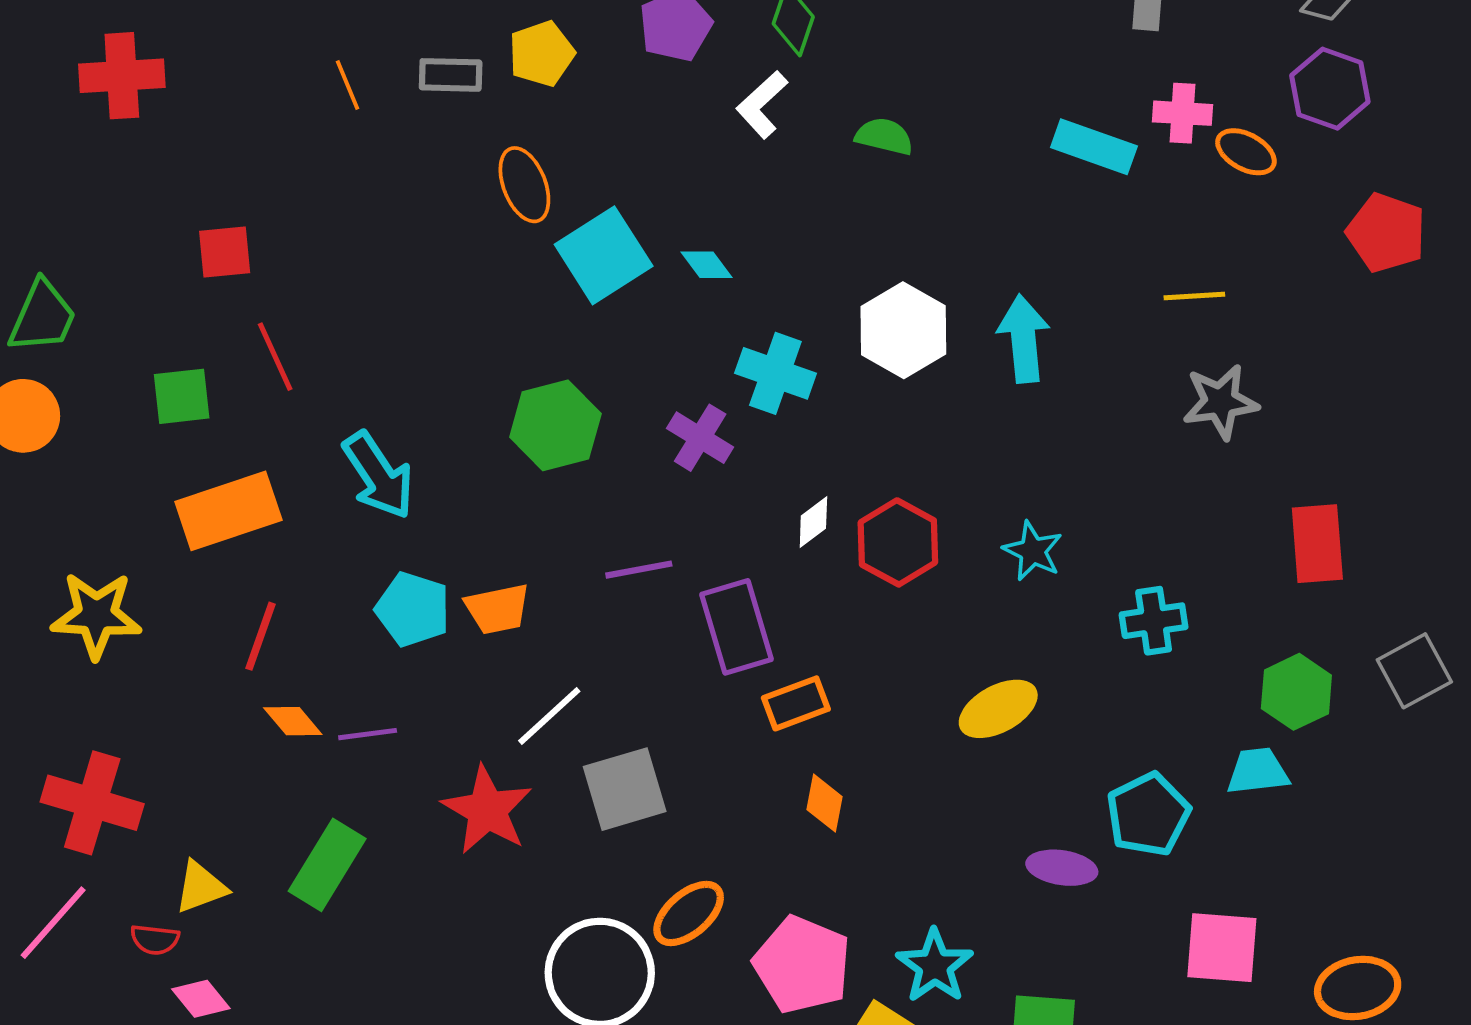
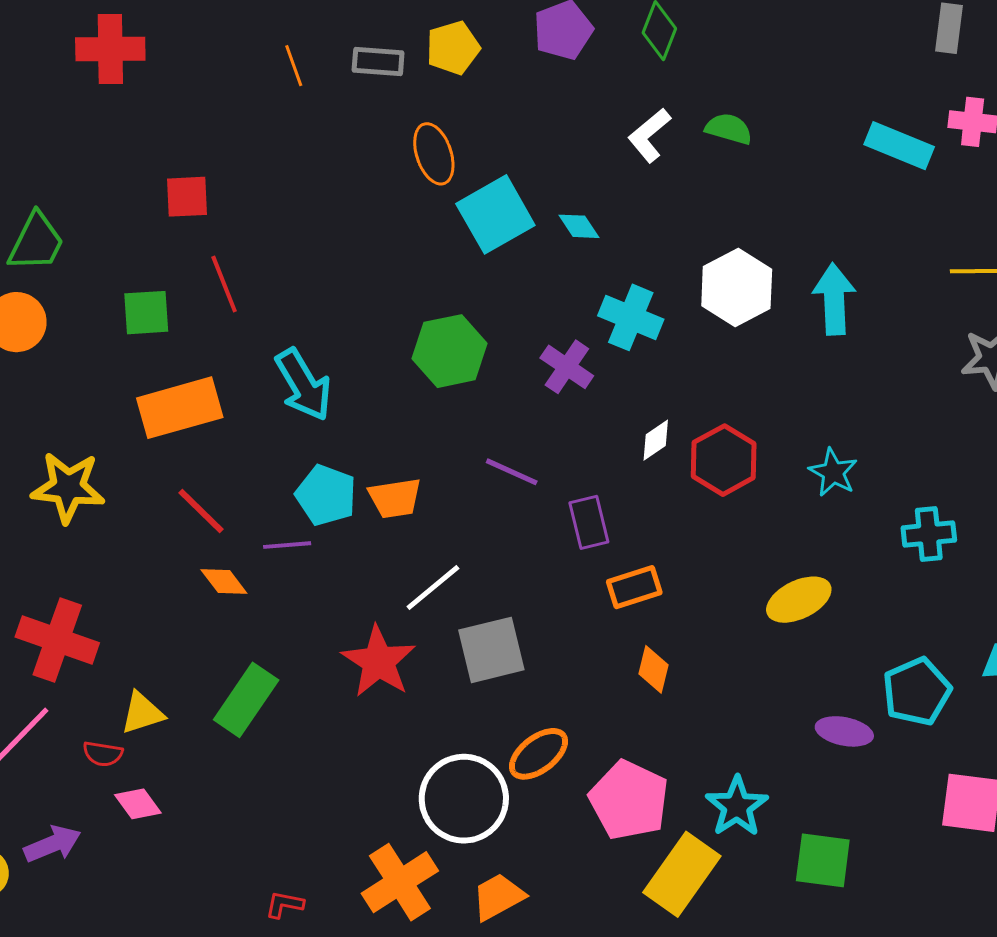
white L-shape: (762, 105) -> (649, 135), moved
purple line: (639, 570) -> (512, 472), turned 32
purple rectangle: (736, 627) -> (589, 522), size x0.7
red line: (260, 636) -> (201, 511), turned -68
purple line: (368, 734) -> (287, 545), moved

